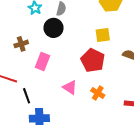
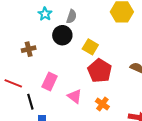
yellow square: (103, 35) -> (90, 47), moved, turned 35
pink rectangle: (43, 62) -> (50, 81), moved

